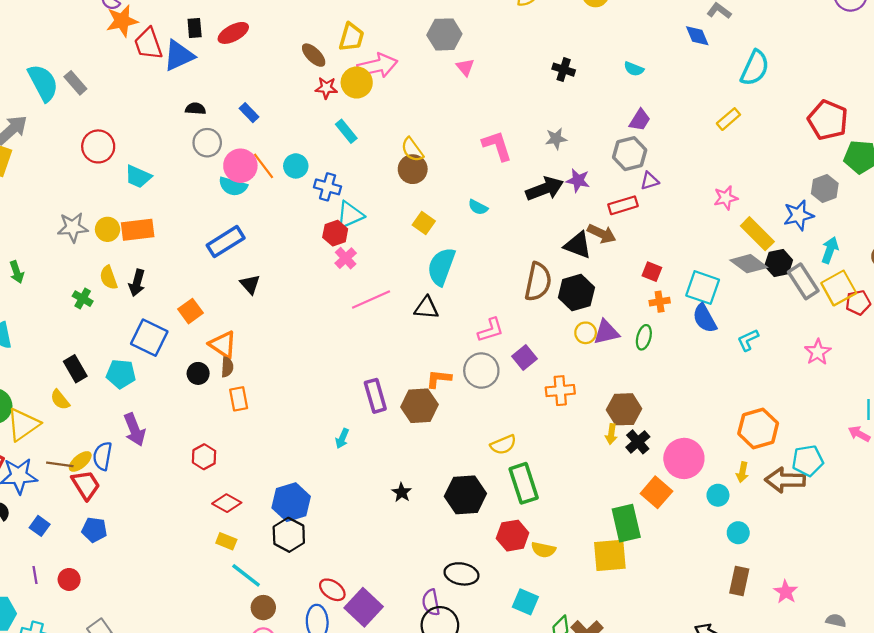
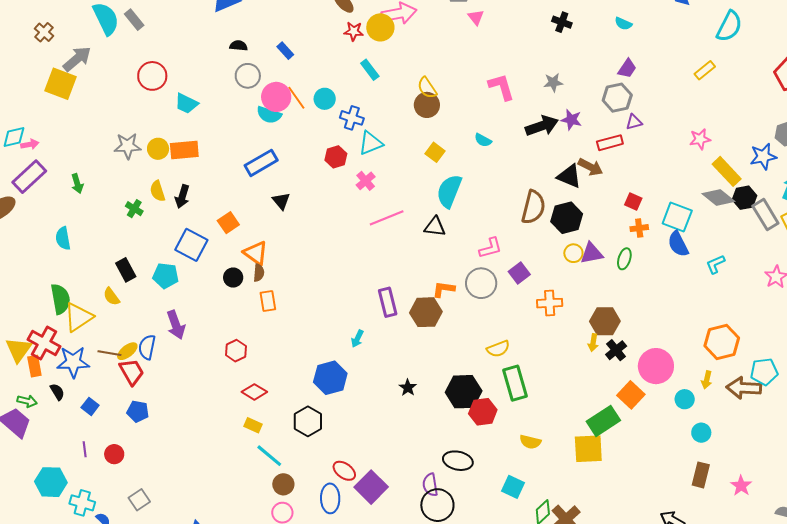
red hexagon: (335, 233) -> (336, 157), moved
blue hexagon: (291, 502) -> (330, 378), moved
green rectangle: (626, 523) -> (603, 421), turned 68
red hexagon: (513, 536) -> (483, 412), moved

